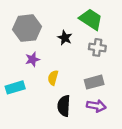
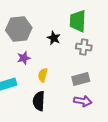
green trapezoid: (91, 19) -> (78, 21), turned -120
black semicircle: (64, 106) -> (39, 101), moved

